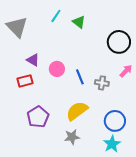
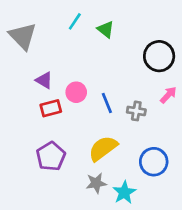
red rectangle: (25, 81) -> (51, 108), moved
cyan star: (112, 144) -> (124, 192), moved

